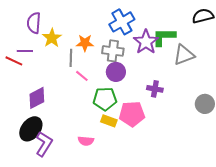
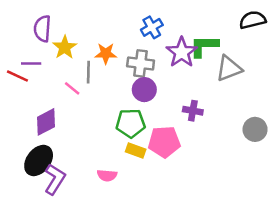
blue cross: (122, 22) -> (152, 27), size x0.7
pink line: (82, 76) -> (72, 88), moved

